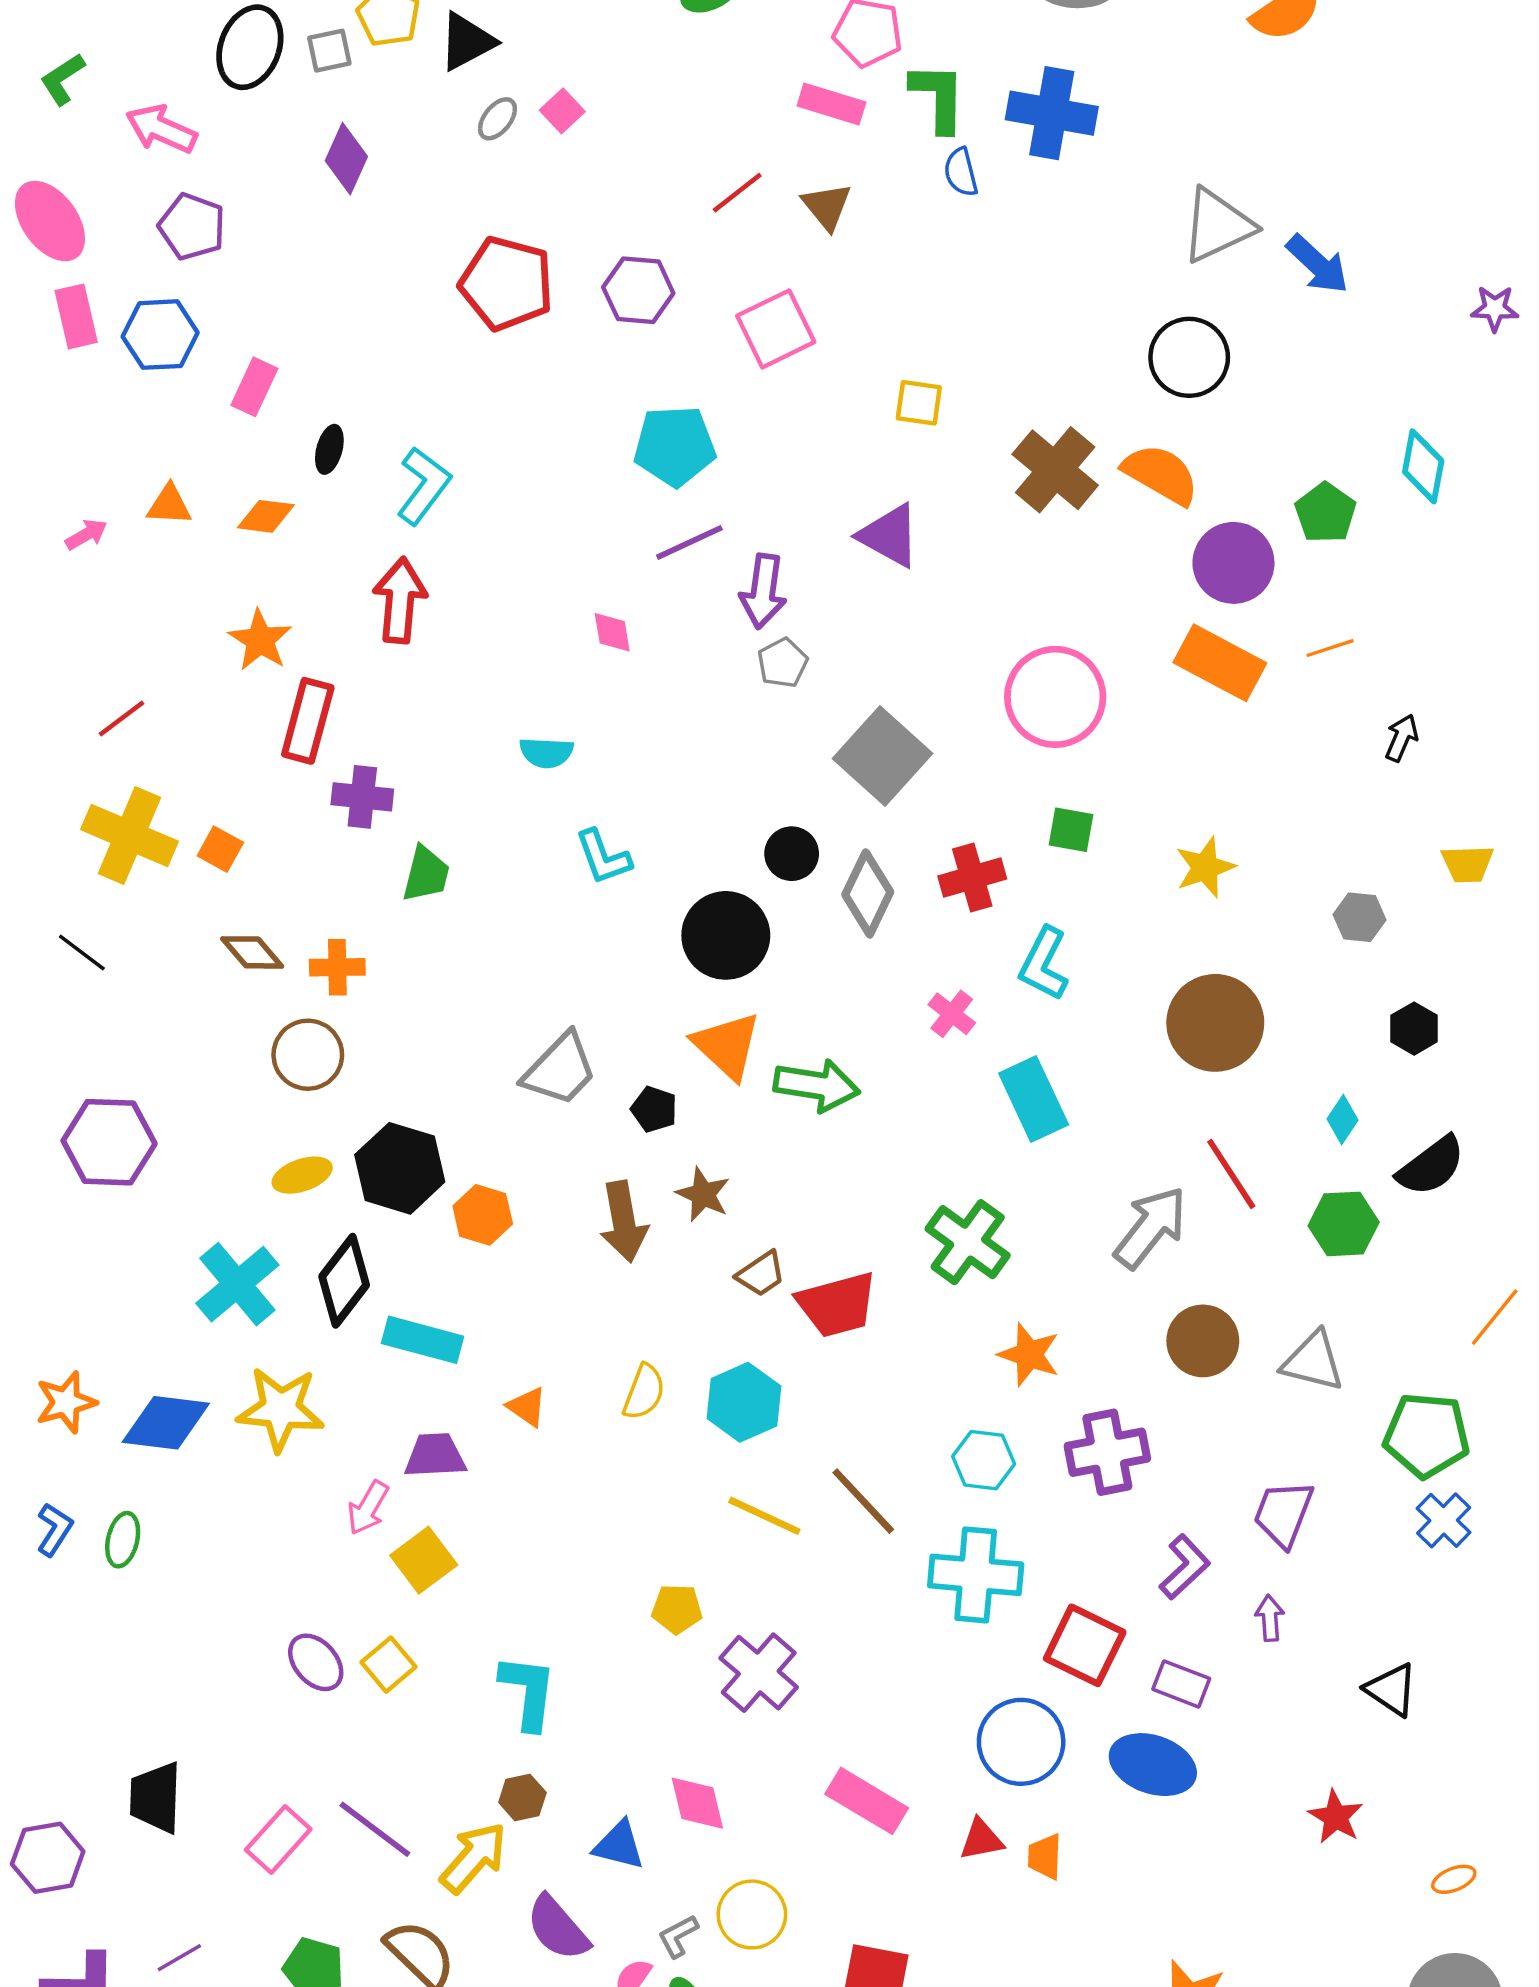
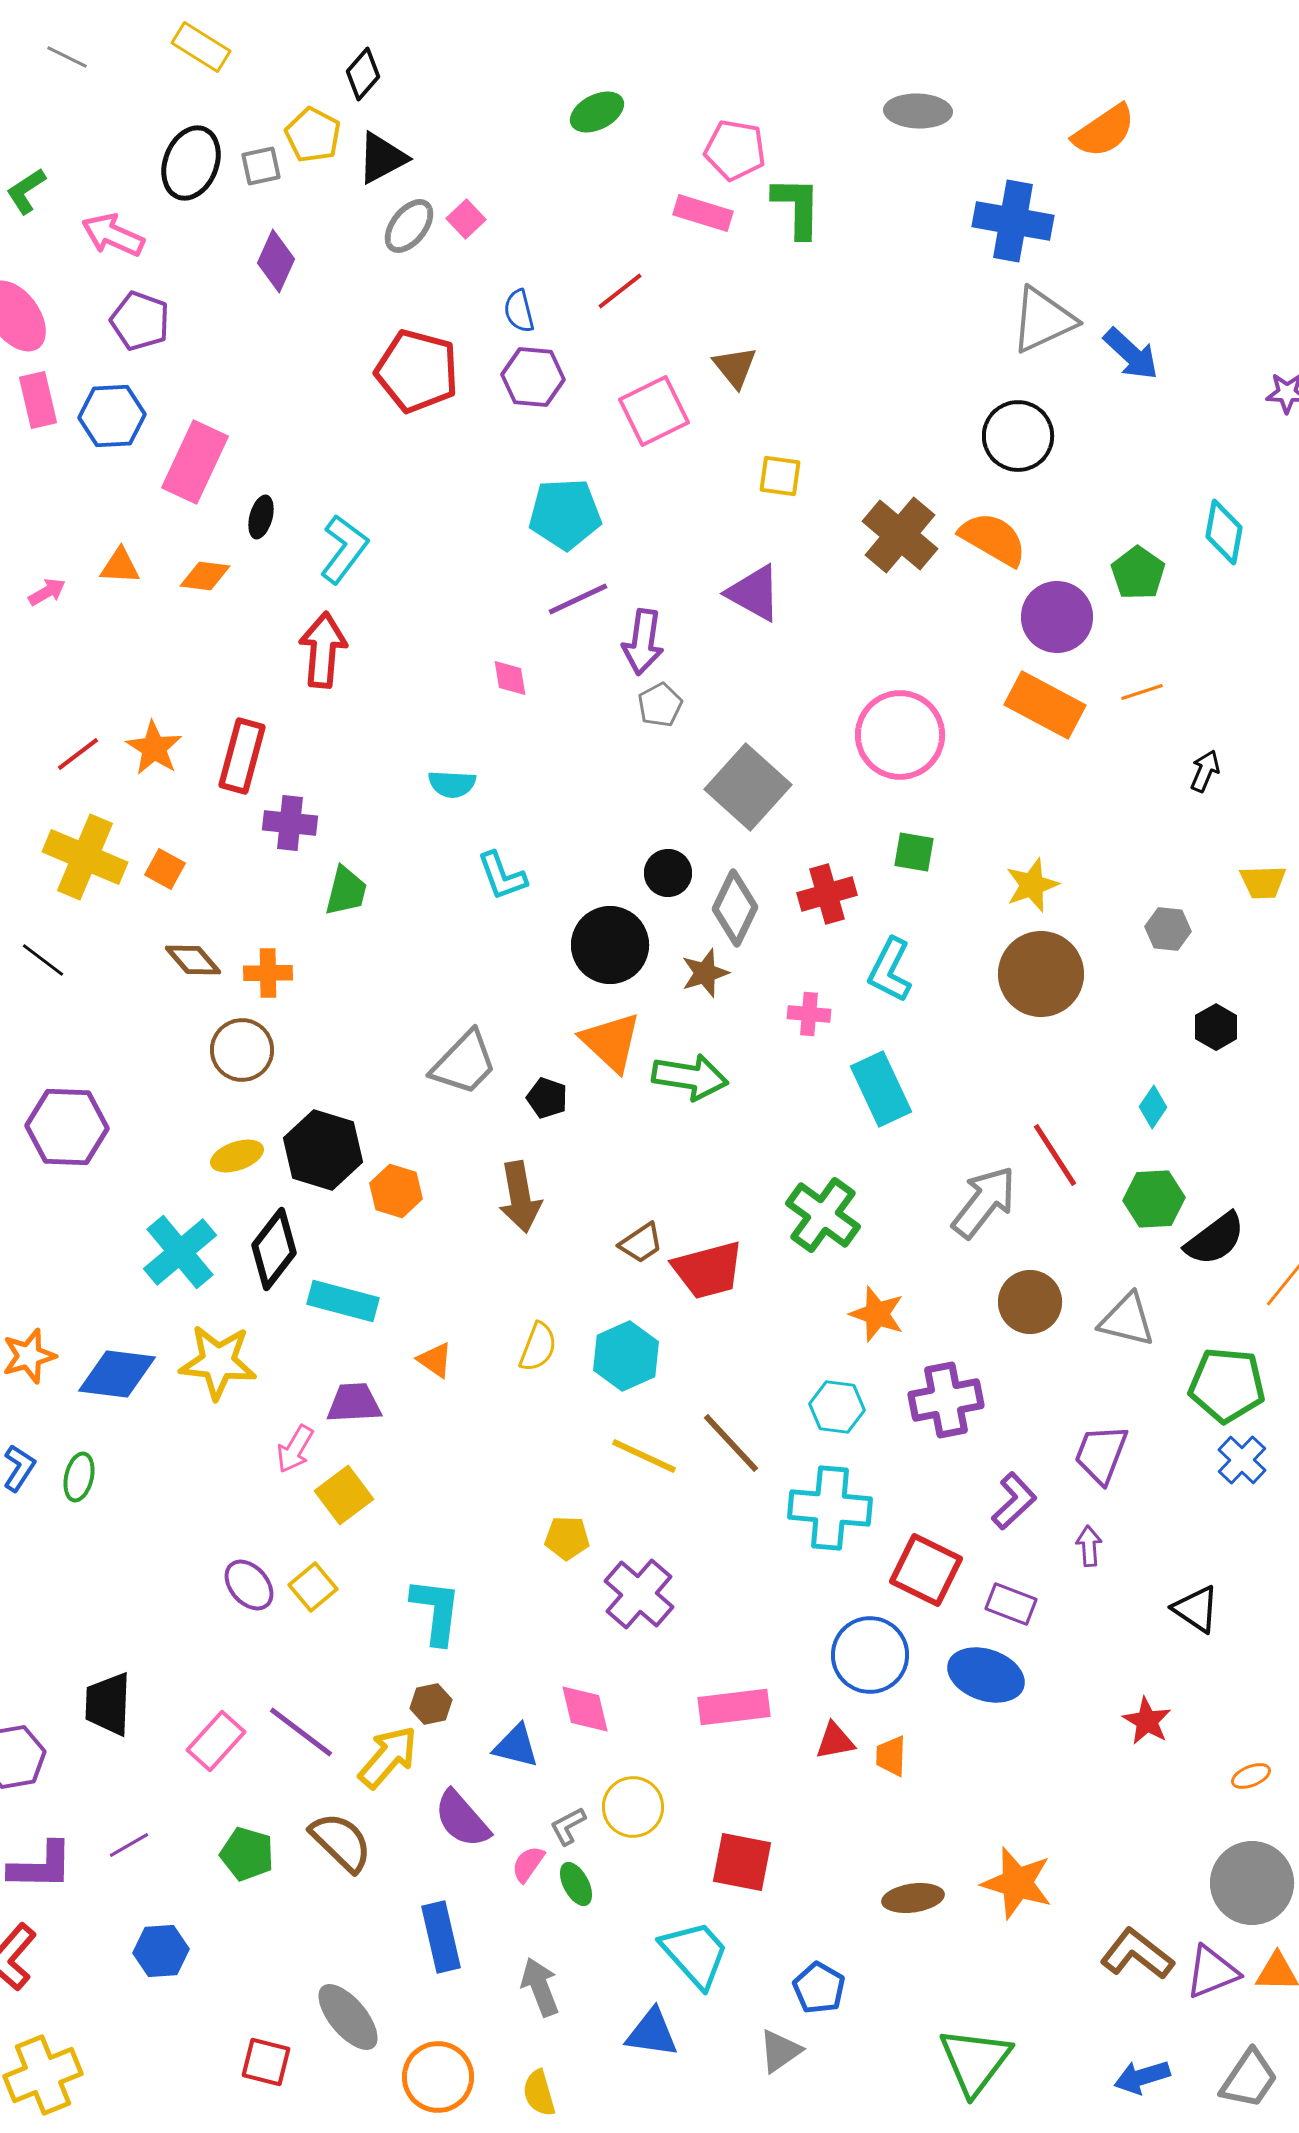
blue cross: (1052, 113) -> (1013, 221), moved
gray ellipse: (497, 119) -> (409, 226), size x1.4
blue semicircle: (961, 172) -> (519, 311), moved
brown triangle: (827, 206) -> (735, 367), moved
pink rectangle: (254, 387) -> (195, 462), size x1.6
orange star: (260, 640) -> (154, 748), moved
pink cross: (952, 1014) -> (809, 1014), turned -33
brown circle: (1215, 1023) -> (1041, 974), moved
black semicircle: (1431, 1166) -> (1215, 1239), moved
brown star: (703, 1194) -> (705, 973), moved, turned 30
pink rectangle: (867, 1801) -> (734, 1707), turned -38

